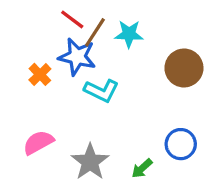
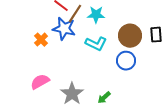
cyan L-shape: (101, 91) -> (96, 44), moved
blue circle: (181, 144) -> (126, 61), moved

